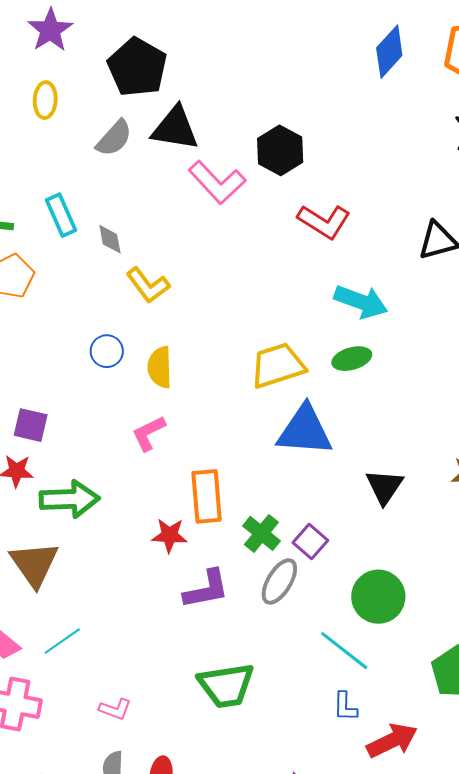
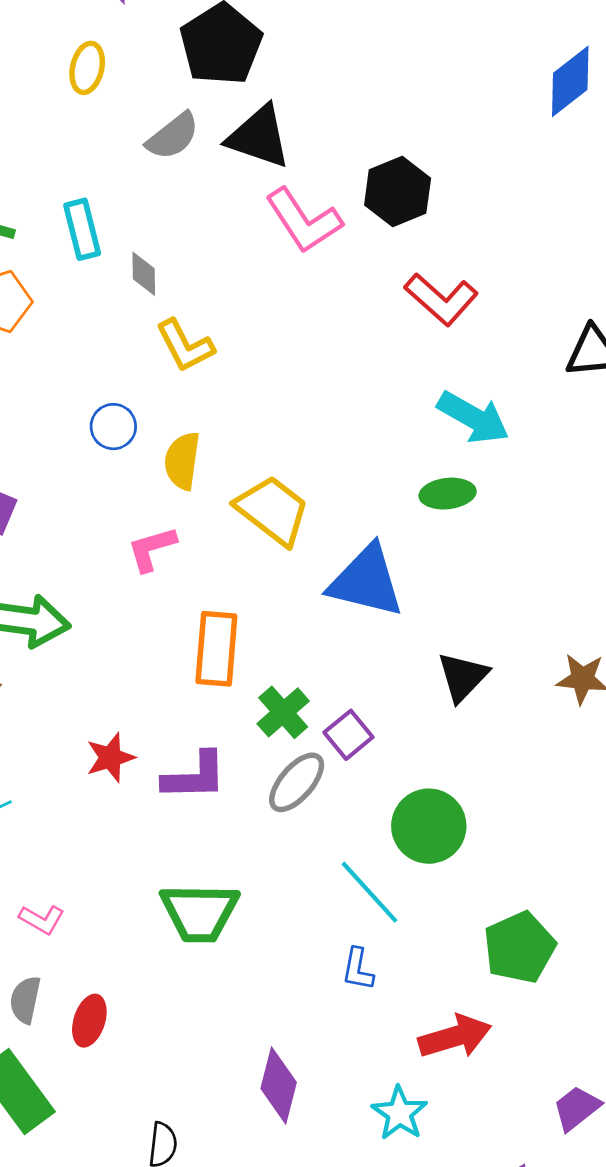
yellow trapezoid: (278, 365) -> (273, 510), moved, turned 46
red star: (169, 535) -> (110, 758), moved, turned -30
red arrow: (392, 741) -> (455, 1037), moved

